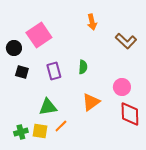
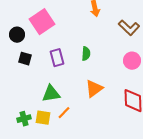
pink circle: (122, 87) -> (132, 61), moved

